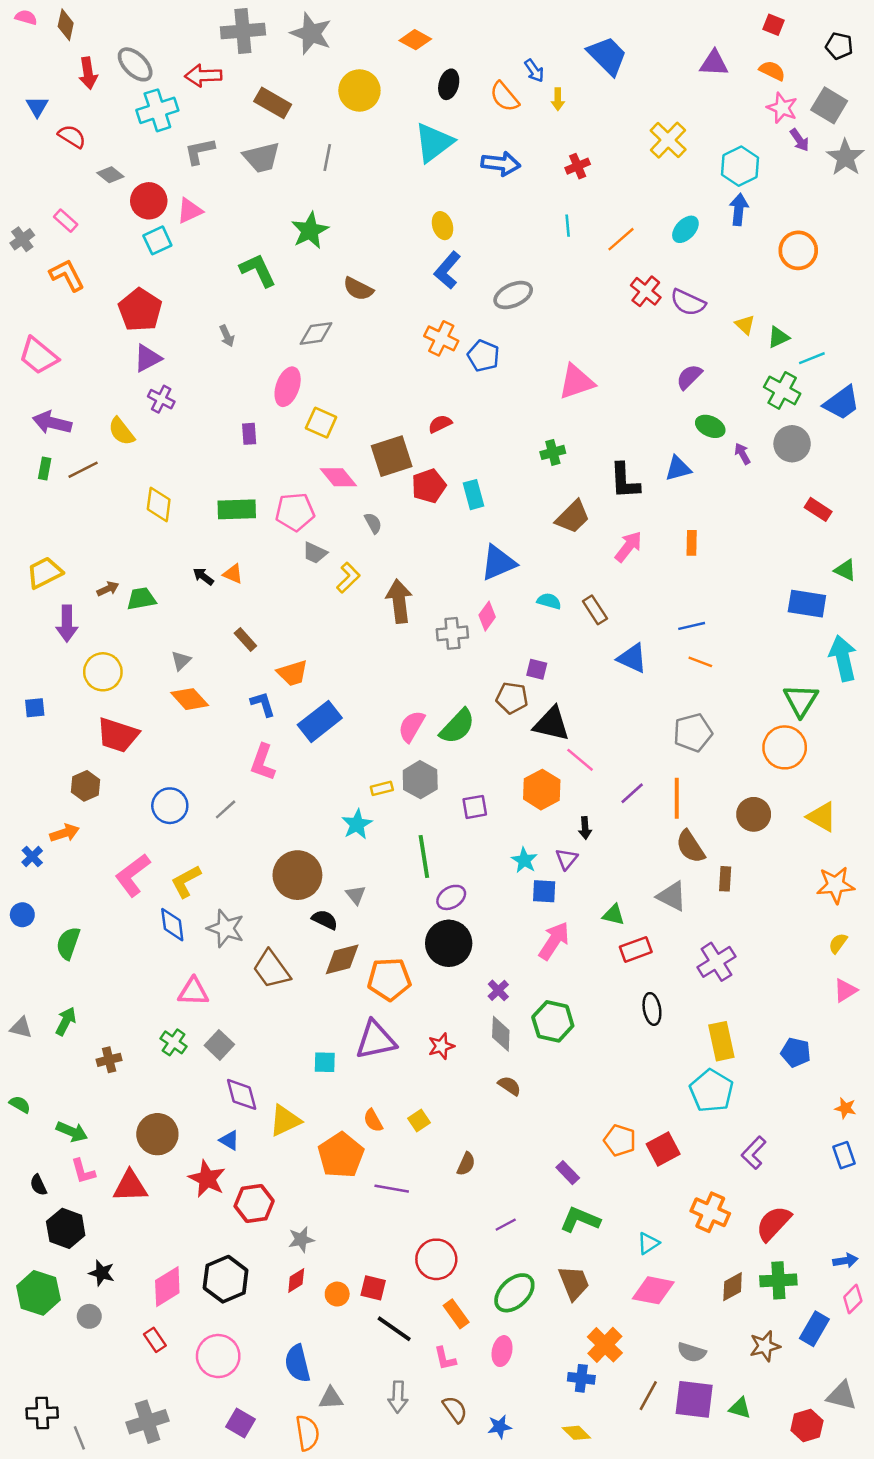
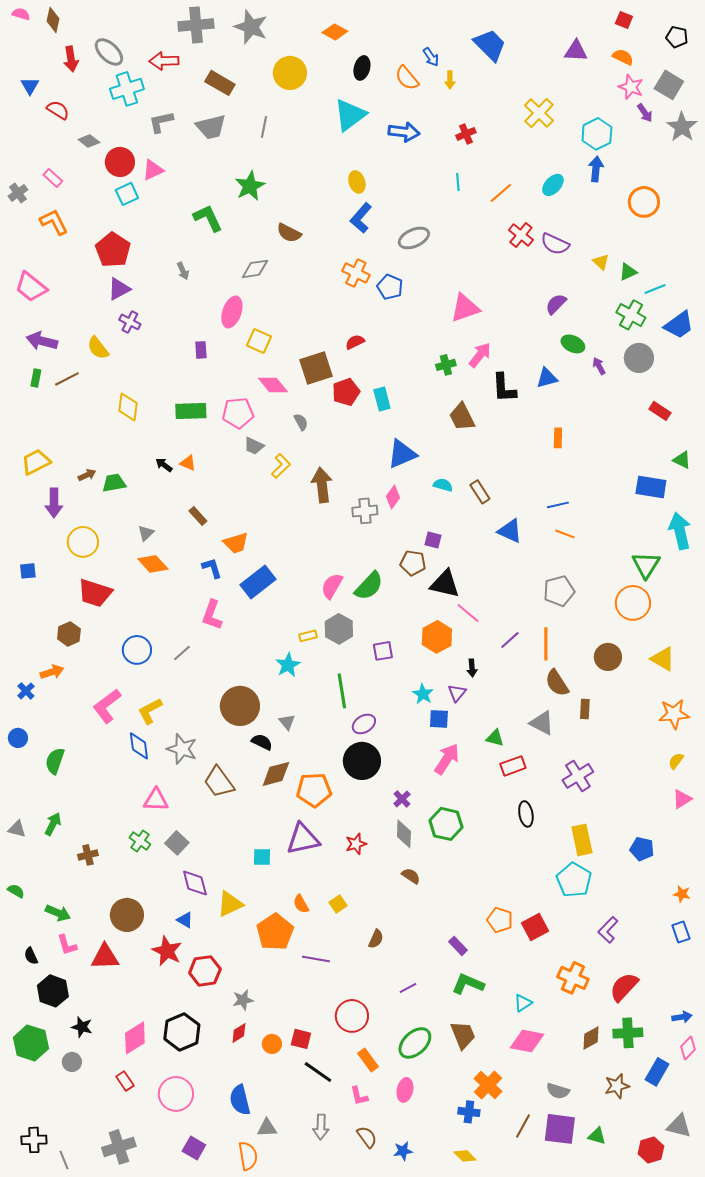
brown trapezoid: (573, 517) -> (462, 417), turned 108
pink arrow: (628, 547) -> (480, 355), moved

